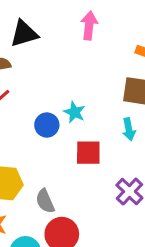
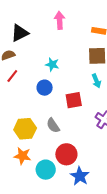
cyan star: (74, 112) -> (52, 64), moved
gray semicircle: (45, 201) -> (53, 125), moved

